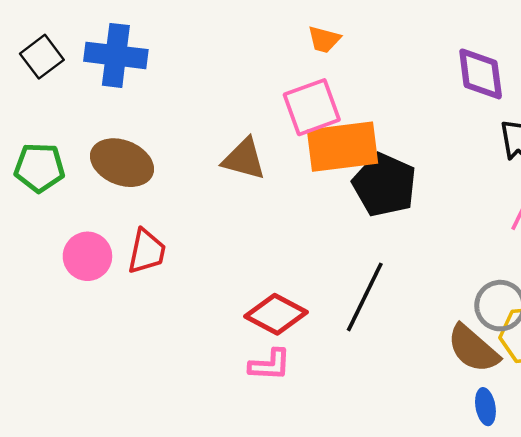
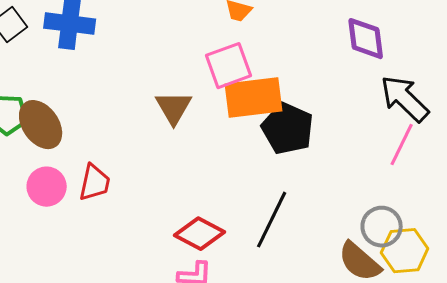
brown triangle: (244, 159) -> (174, 108), turned 45
brown ellipse: (122, 163) -> (41, 125), moved, turned 33

